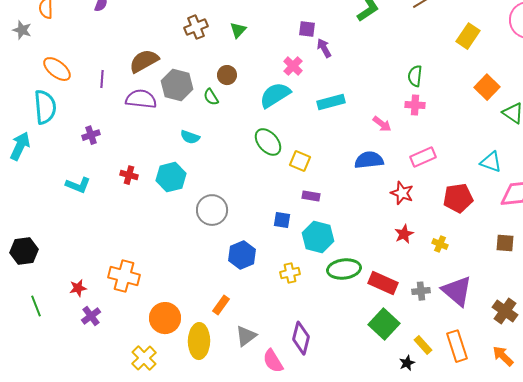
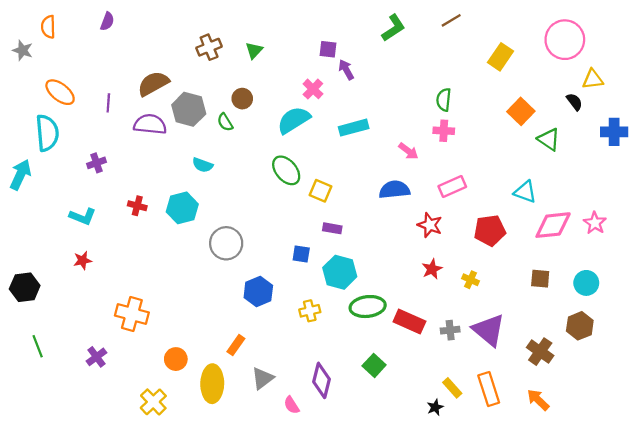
red star: (78, 288) -> (83, 260), moved
orange circle: (165, 318) -> (176, 359), size x0.7
green square: (384, 324) -> (374, 365), moved, size x0.7
pink semicircle: (273, 361) -> (292, 405), size x0.7

